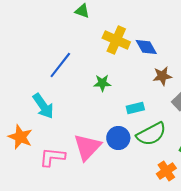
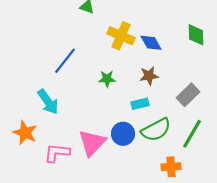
brown star: (162, 76) -> (149, 76), moved
orange cross: (166, 171) -> (171, 167), turned 30

